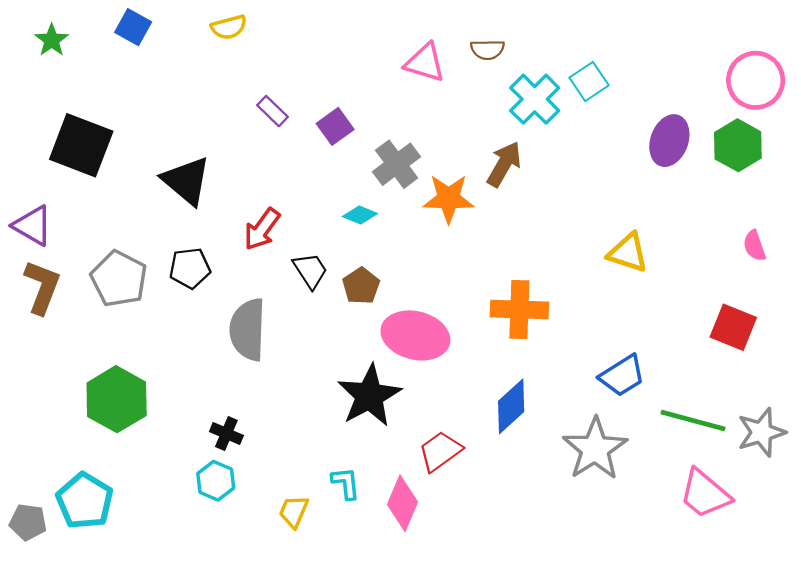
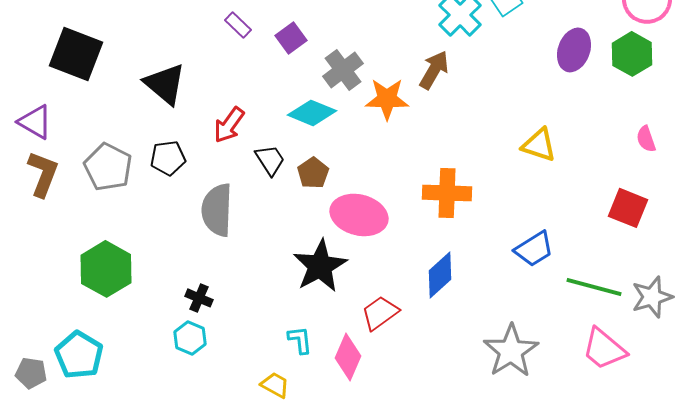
cyan diamond: (360, 215) -> (312, 113), size x1.6
gray star: (595, 449) -> (511, 351), moved
yellow trapezoid: (294, 511) -> (275, 385), moved, turned 96

